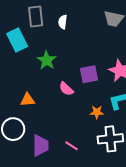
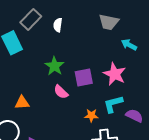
gray rectangle: (36, 17) -> (31, 19), turned 50
green star: (47, 60) -> (54, 66), moved

